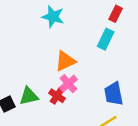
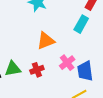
pink cross: (68, 84) -> (67, 63), moved
red cross: (57, 96) -> (37, 70), turned 32

